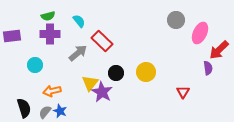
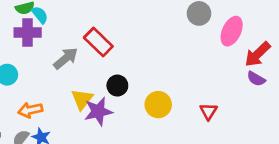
cyan semicircle: (79, 21) -> (40, 15), moved
purple semicircle: (208, 68) -> (256, 79), moved, turned 128
yellow circle: (146, 72) -> (158, 105), moved
purple star: (102, 92) -> (98, 111), turned 30

